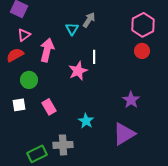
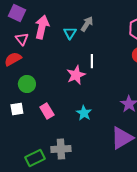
pink triangle: (24, 35) -> (22, 39), turned -32
pink arrow: (47, 50) -> (42, 27), moved
cyan star: (86, 121) -> (84, 113), moved

